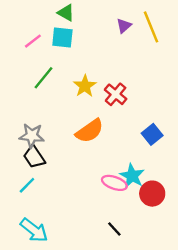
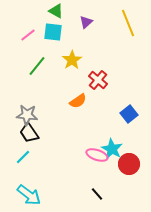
purple triangle: (124, 26) -> (86, 22), moved
yellow star: (85, 86) -> (72, 60), moved
orange semicircle: (90, 131) -> (78, 101), moved, size x0.7

